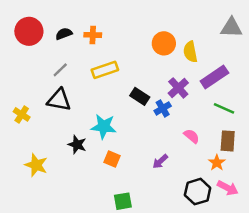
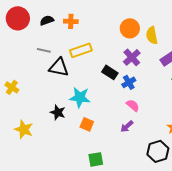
gray line: (60, 70) -> (44, 50), turned 56
purple cross: (178, 88) -> (132, 57), moved
black triangle: (59, 100) -> (59, 67), moved
pink semicircle: (192, 136) -> (133, 105), moved

